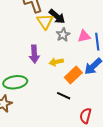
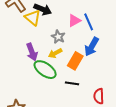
gray star: (63, 35) -> (58, 37), moved
green ellipse: (15, 82) -> (45, 70), moved, turned 60

